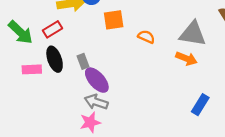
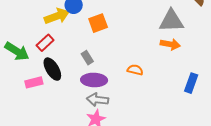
orange semicircle: (146, 37) -> (135, 70), moved
gray rectangle: (83, 61) -> (87, 58), moved
purple ellipse: (97, 80) -> (94, 80), turned -35

